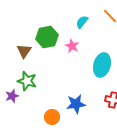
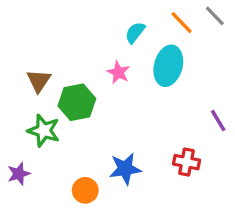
green hexagon: (47, 37) -> (77, 102), moved
cyan ellipse: (102, 65) -> (168, 66), moved
purple star: (12, 96) -> (19, 174), moved

